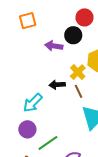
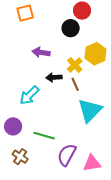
purple arrow: (54, 46) -> (41, 52), moved
purple circle: (27, 129) -> (13, 126), moved
green line: (48, 143) -> (44, 136), turned 50

